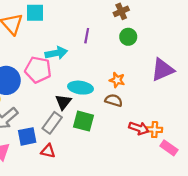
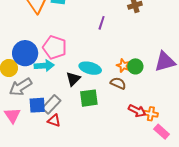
green circle: (128, 37) -> (135, 66), moved
cyan arrow: (56, 53) -> (44, 66), moved
green square: (83, 121) -> (89, 98), turned -30
gray rectangle: (52, 123) -> (51, 104), moved

